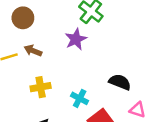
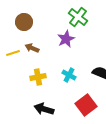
cyan cross: (80, 98) -> (69, 75), moved

